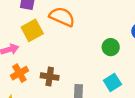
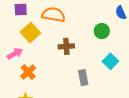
brown cross: (50, 77) -> (66, 46), moved

